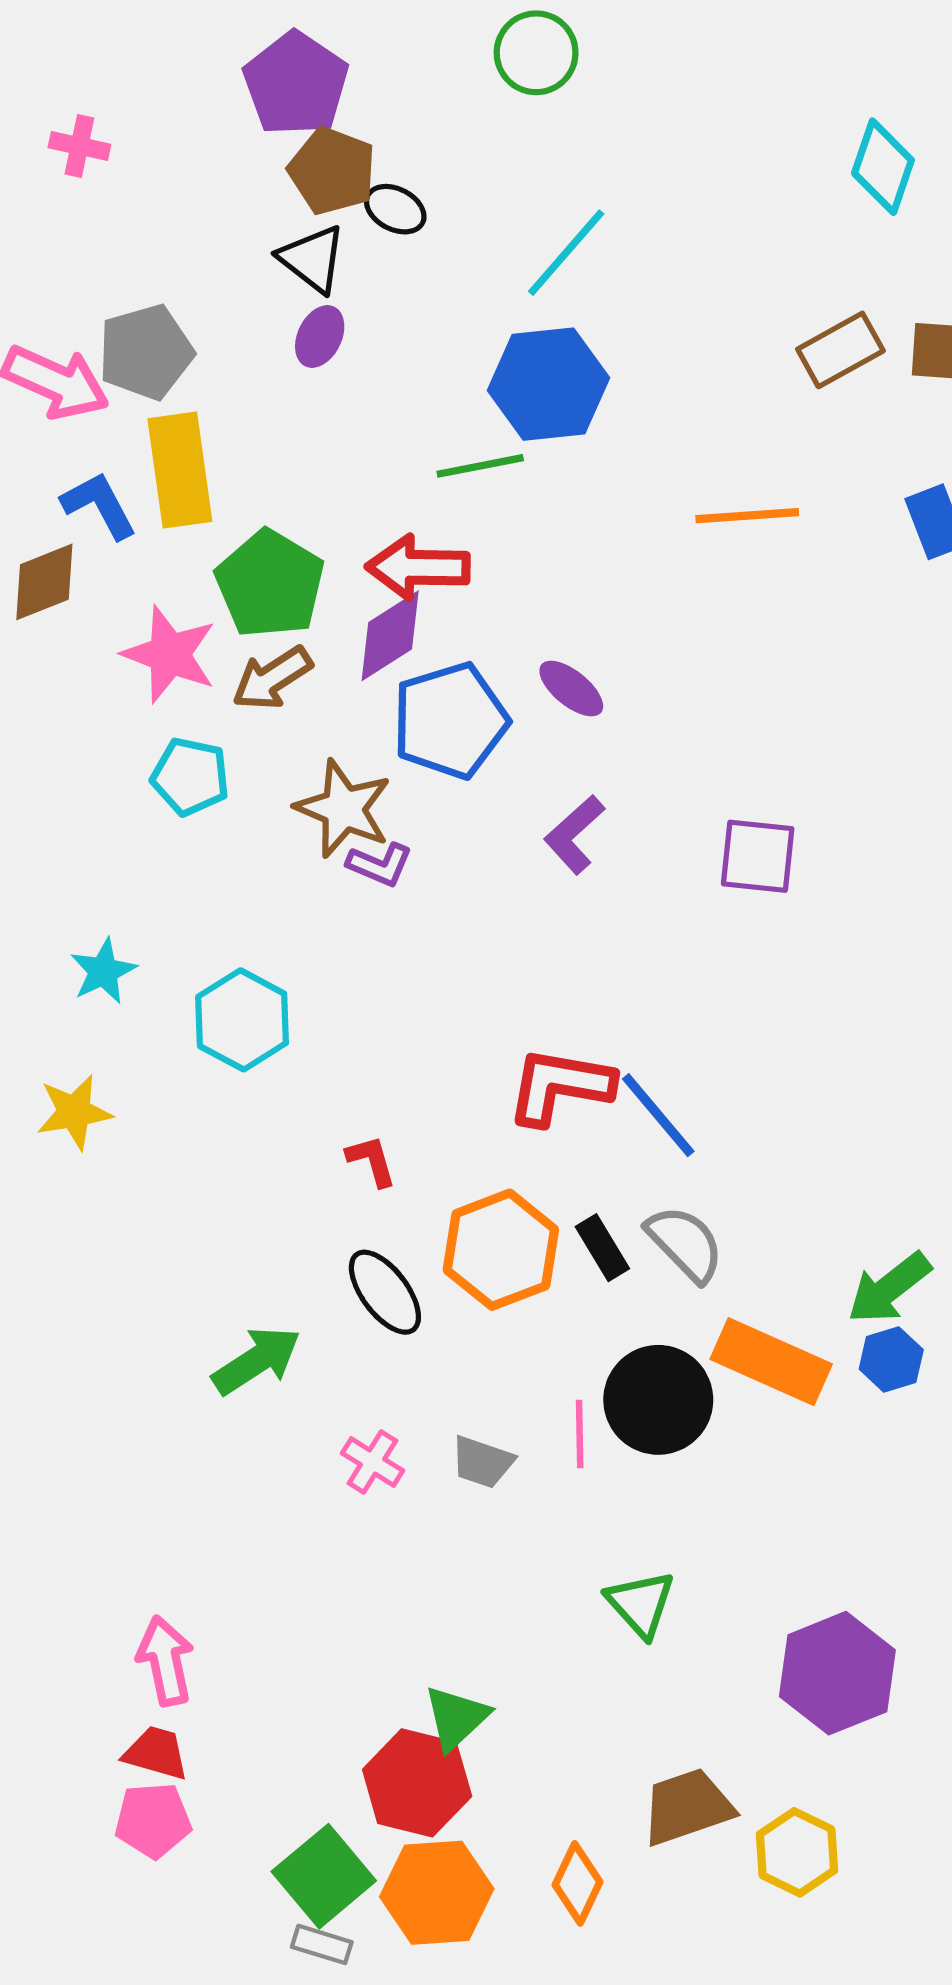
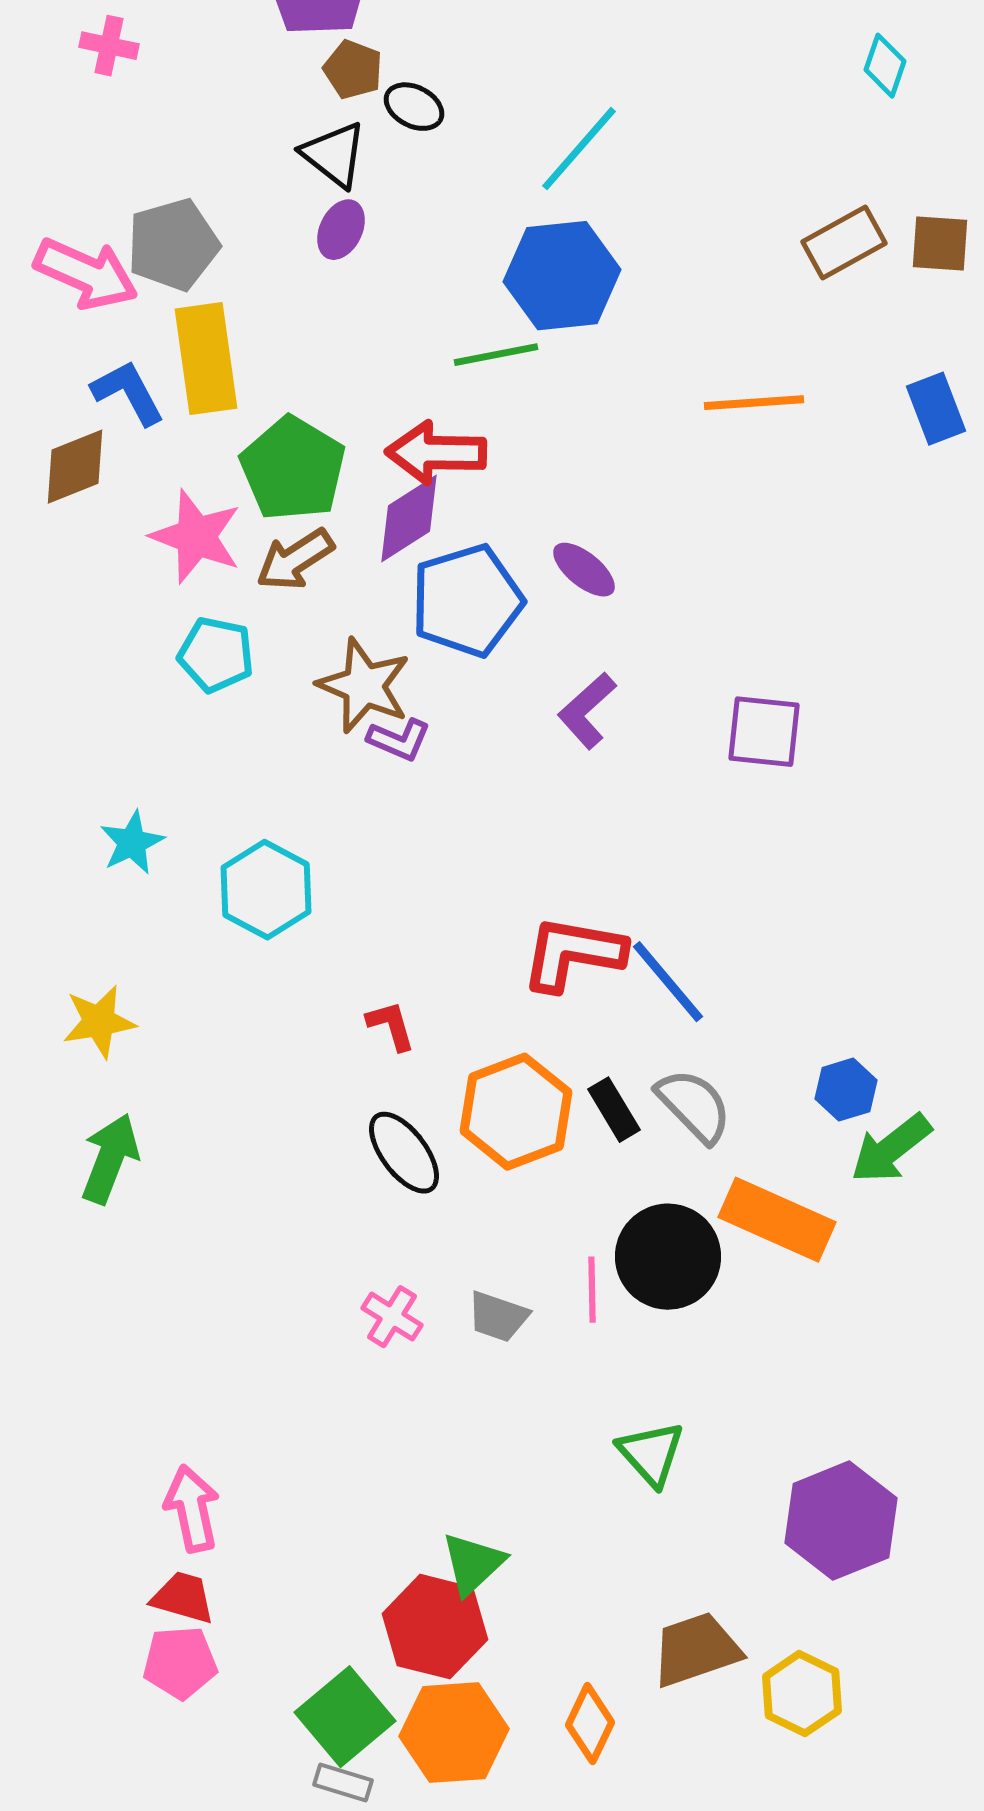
cyan diamond: (883, 167) -> (885, 66), size x0.7
brown pentagon: (332, 171) -> (353, 70), size x0.7
yellow star: (74, 1112) -> (99, 1022), moved
blue hexagon: (891, 1359) -> (846, 1090), moved
green arrow: (257, 1361) -> (110, 1159), moved, turned -36

